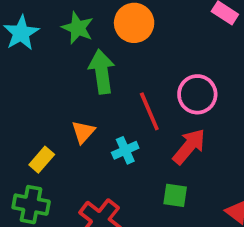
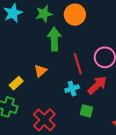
green star: (78, 28) -> (44, 14), turned 30
cyan cross: (125, 150) -> (72, 89), moved

